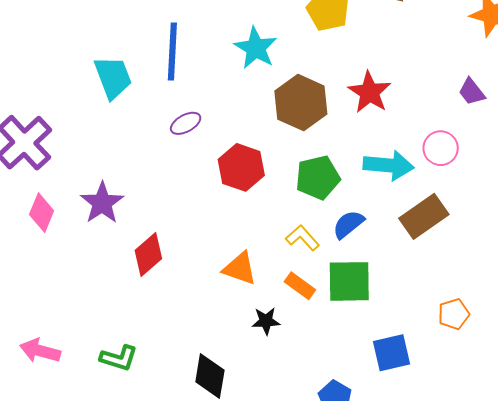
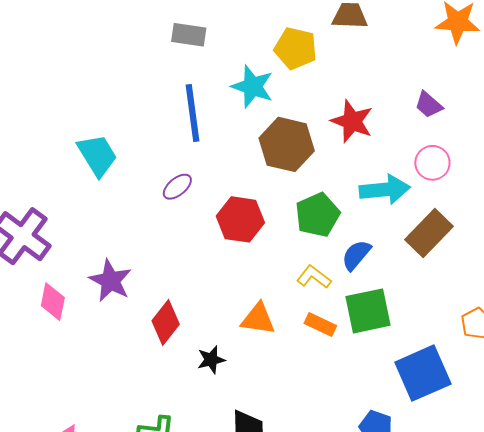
cyan star: (256, 48) -> (252, 87), moved
blue line: (172, 52) -> (192, 113), moved
purple trapezoid: (472, 92) -> (429, 105), moved
black star: (266, 321) -> (211, 360), moved
blue square: (391, 353) -> (423, 373), size x1.4

